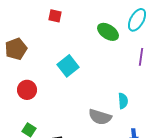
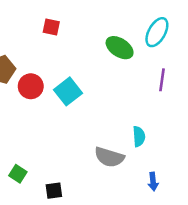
red circle: (27, 90) -> (31, 86), moved

